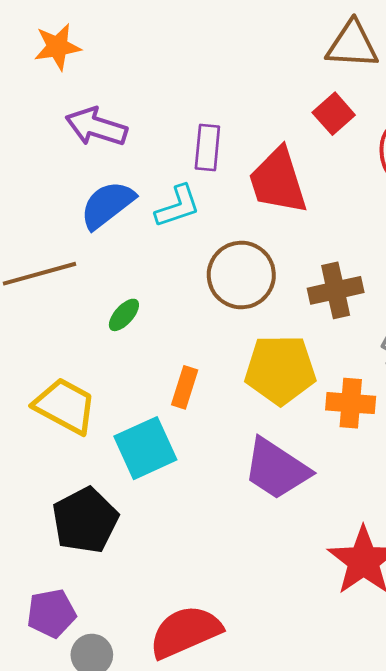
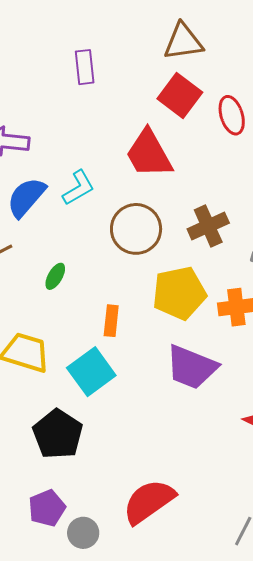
red square: (334, 114) -> (180, 96), size x1.4
purple rectangle: (207, 148) -> (85, 67), moved

